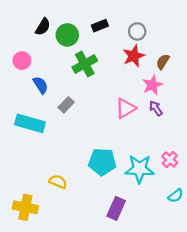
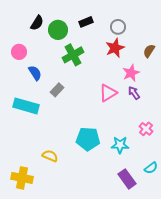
brown semicircle: (163, 62) -> (149, 51), moved
pink cross: (170, 160) -> (146, 129), moved
cyan star: (139, 169) -> (120, 145), size x0.7
purple rectangle: (116, 208) -> (127, 179), moved, turned -60

